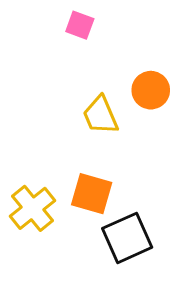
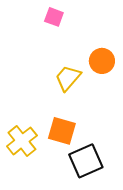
yellow trapezoid: (101, 115) -> (68, 78), turned 64

